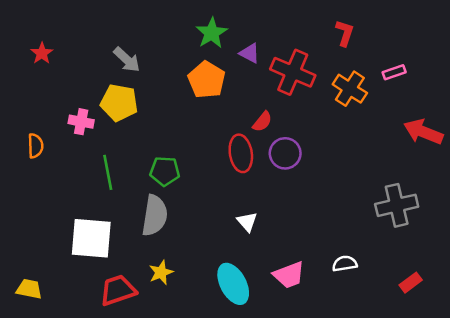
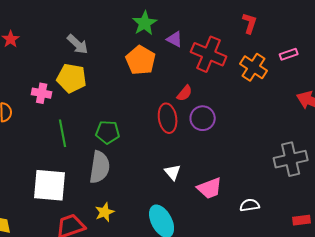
pink trapezoid: (289, 275) -> (210, 188), moved
red rectangle: (411, 283) -> (302, 220), turned 30

